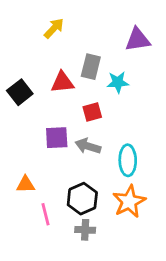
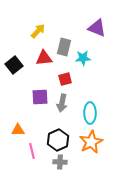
yellow arrow: (54, 28) -> (38, 31), moved
purple triangle: (138, 40) -> (97, 28), turned 30
gray arrow: (88, 146) -> (62, 103), turned -96

